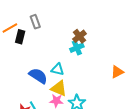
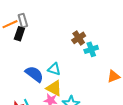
gray rectangle: (35, 22) -> (23, 21), moved
cyan cross: (77, 48) -> (91, 49), moved

